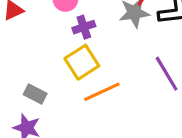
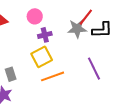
gray rectangle: (35, 94) -> (11, 74), turned 40

